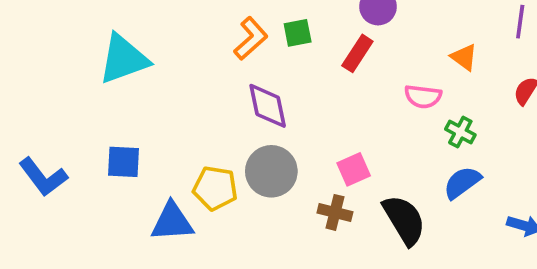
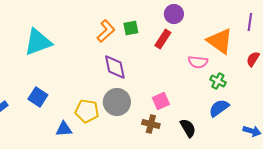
orange triangle: (464, 57) -> (220, 41), size x1.8
blue square: (124, 162) -> (38, 97), turned 30
black semicircle: (404, 220) -> (188, 128), size x0.7
blue triangle: (172, 222) -> (64, 129), size x0.7

